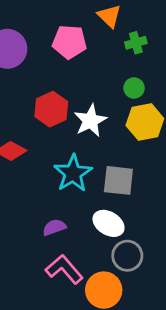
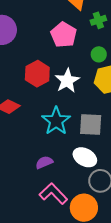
pink pentagon: (69, 42) -> (64, 35), moved, turned 30

